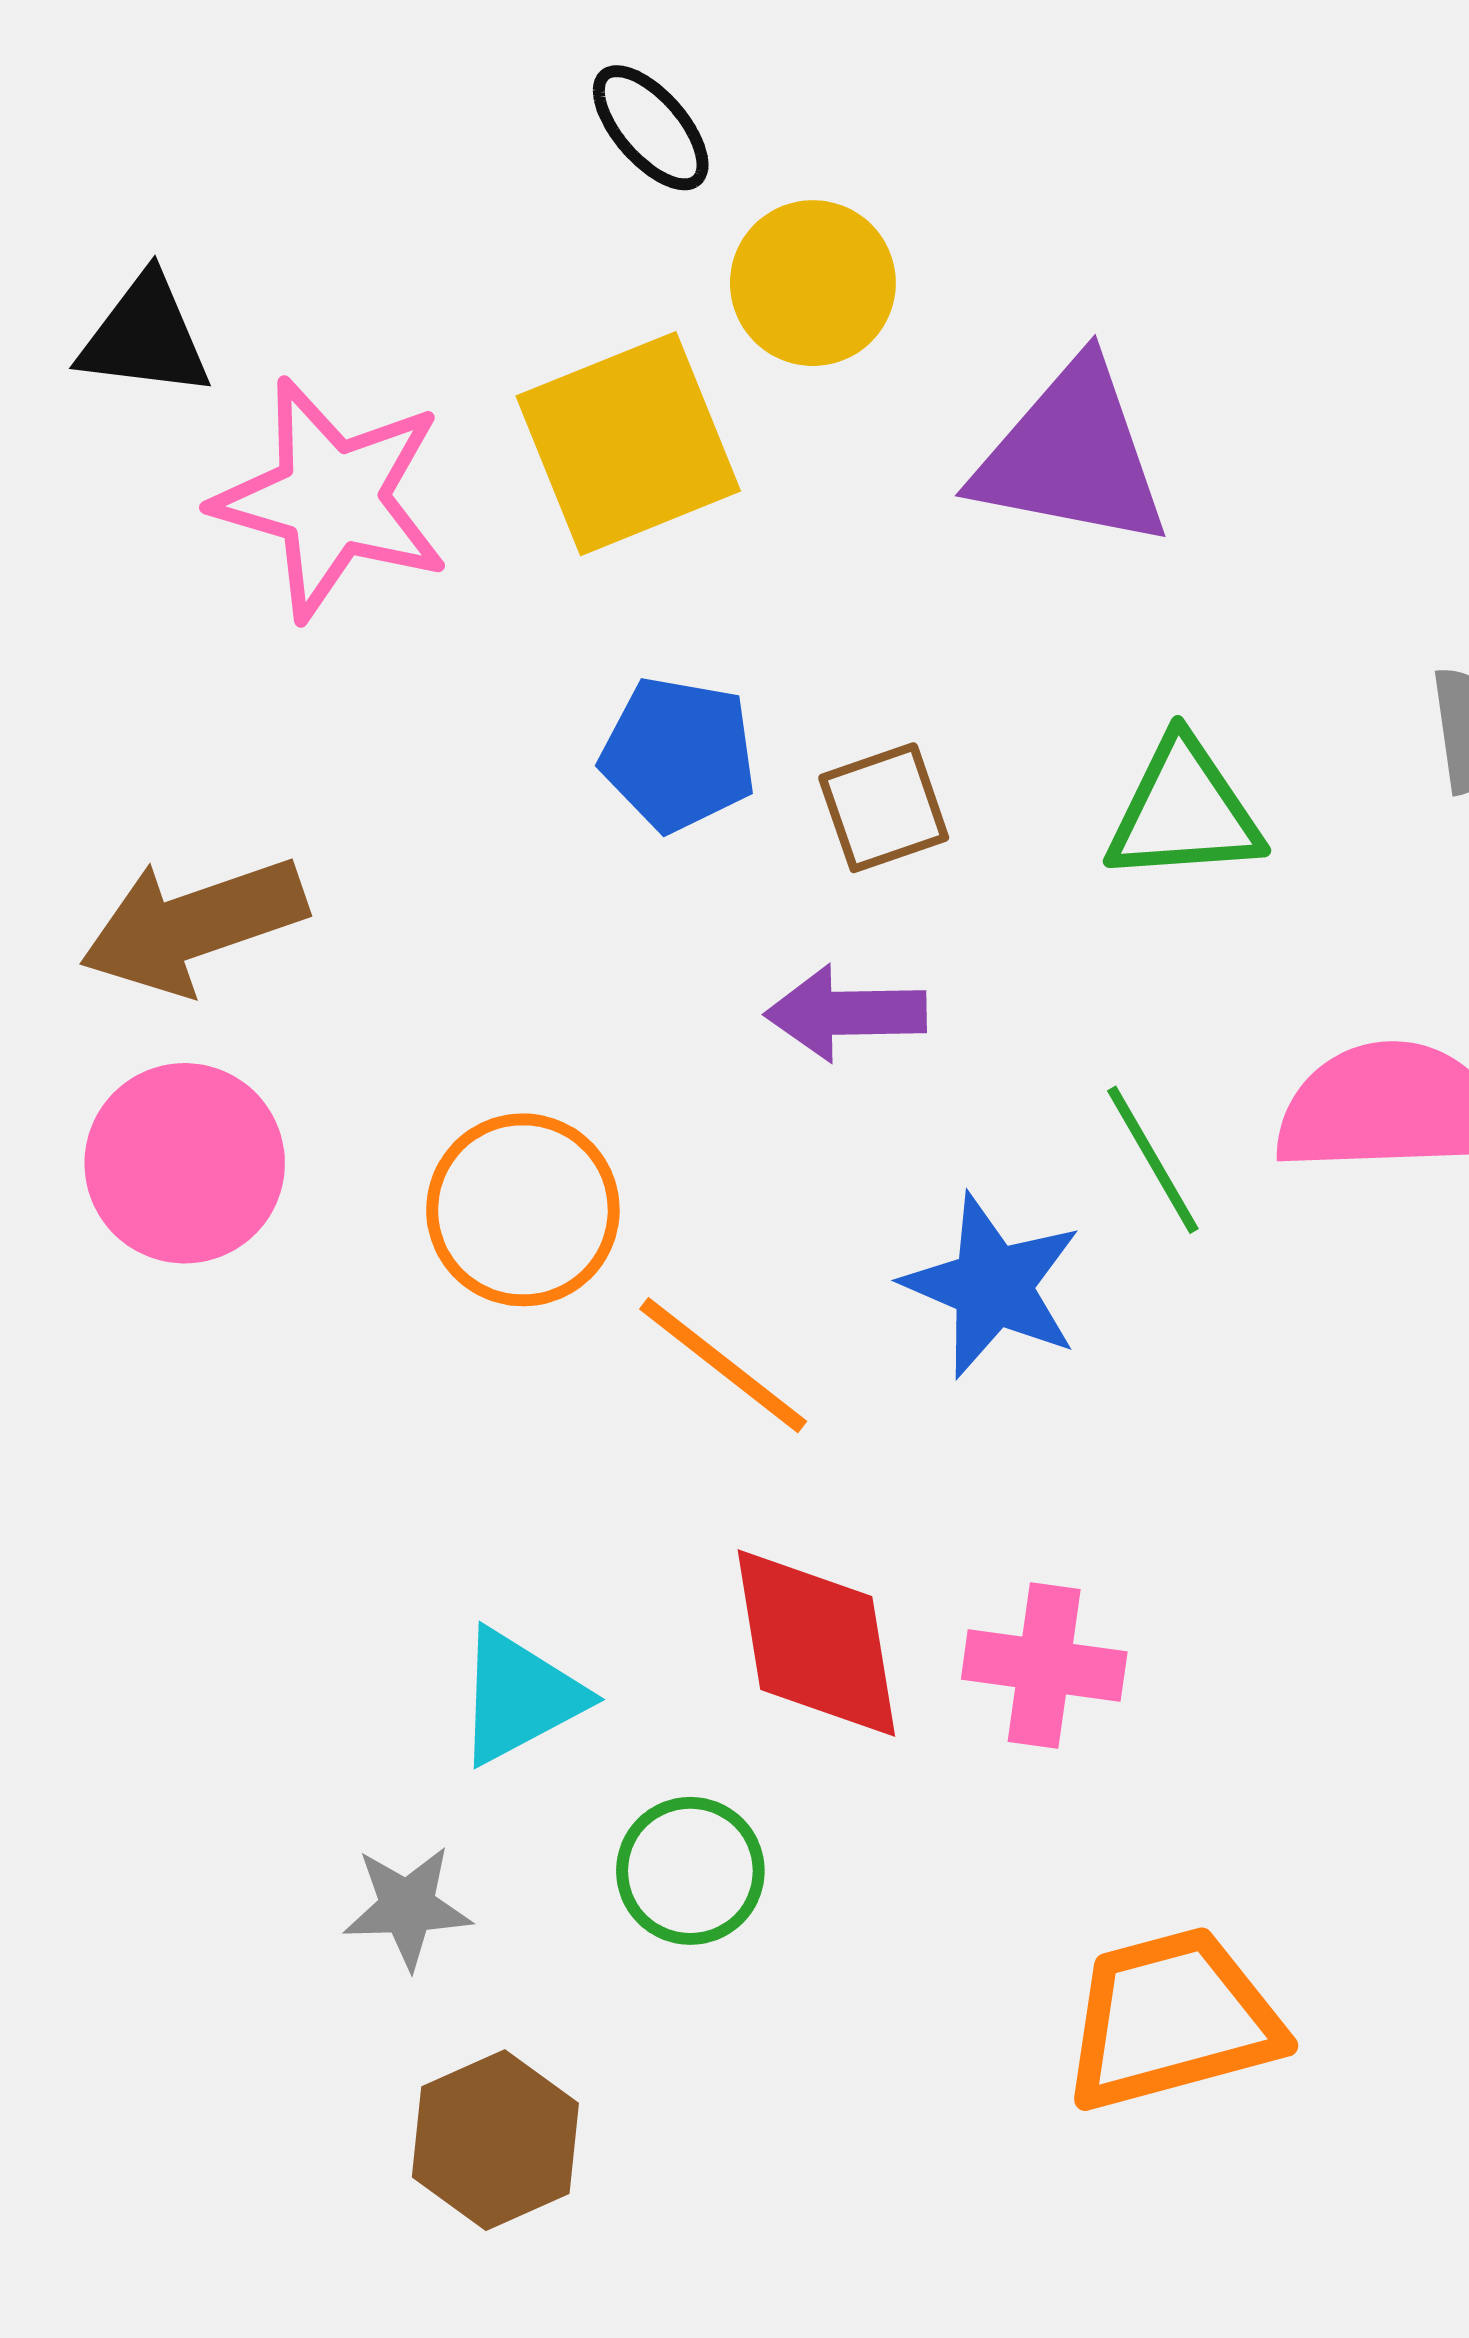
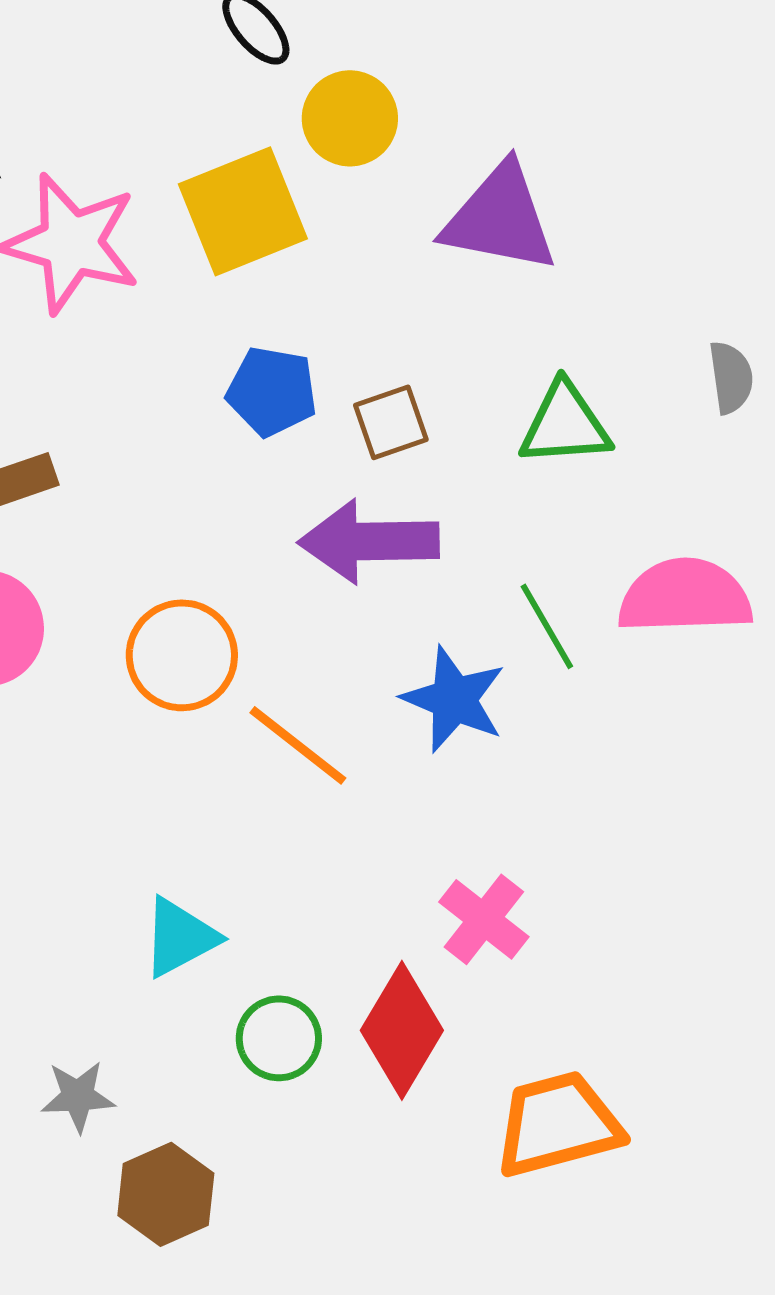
purple arrow: (846, 1013) -> (369, 541), size x1.5
red diamond: (816, 1643) -> (402, 1030), moved, turned 40
pink cross: (1044, 1665) -> (484, 919), turned 30
gray star: (407, 1907) -> (78, 1096), moved

